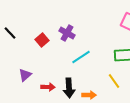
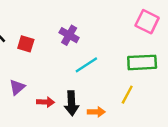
red square: (42, 40) -> (26, 44), moved, turned -32
yellow line: (114, 81) -> (127, 95), turned 63

